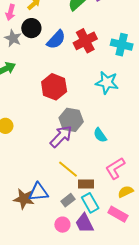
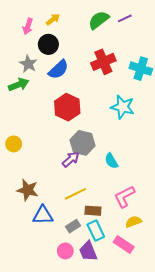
gray star: (13, 38) -> (28, 64), moved
blue semicircle: (56, 40) -> (58, 70), moved
purple arrow: (61, 136) -> (71, 159), size x0.7
yellow line: (68, 169) -> (75, 194), turned -70
brown star: (24, 199) -> (28, 190), moved

